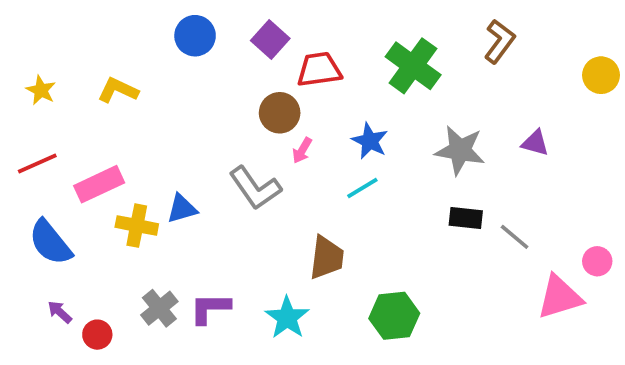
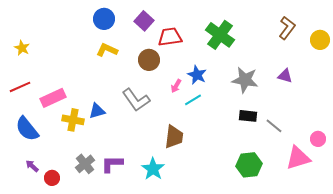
brown L-shape: (500, 41) -> (287, 28), moved
yellow L-shape: (118, 90) -> (107, 50), moved
pink arrow: (302, 150) -> (176, 86), moved
green hexagon: (394, 316) -> (249, 165), moved

